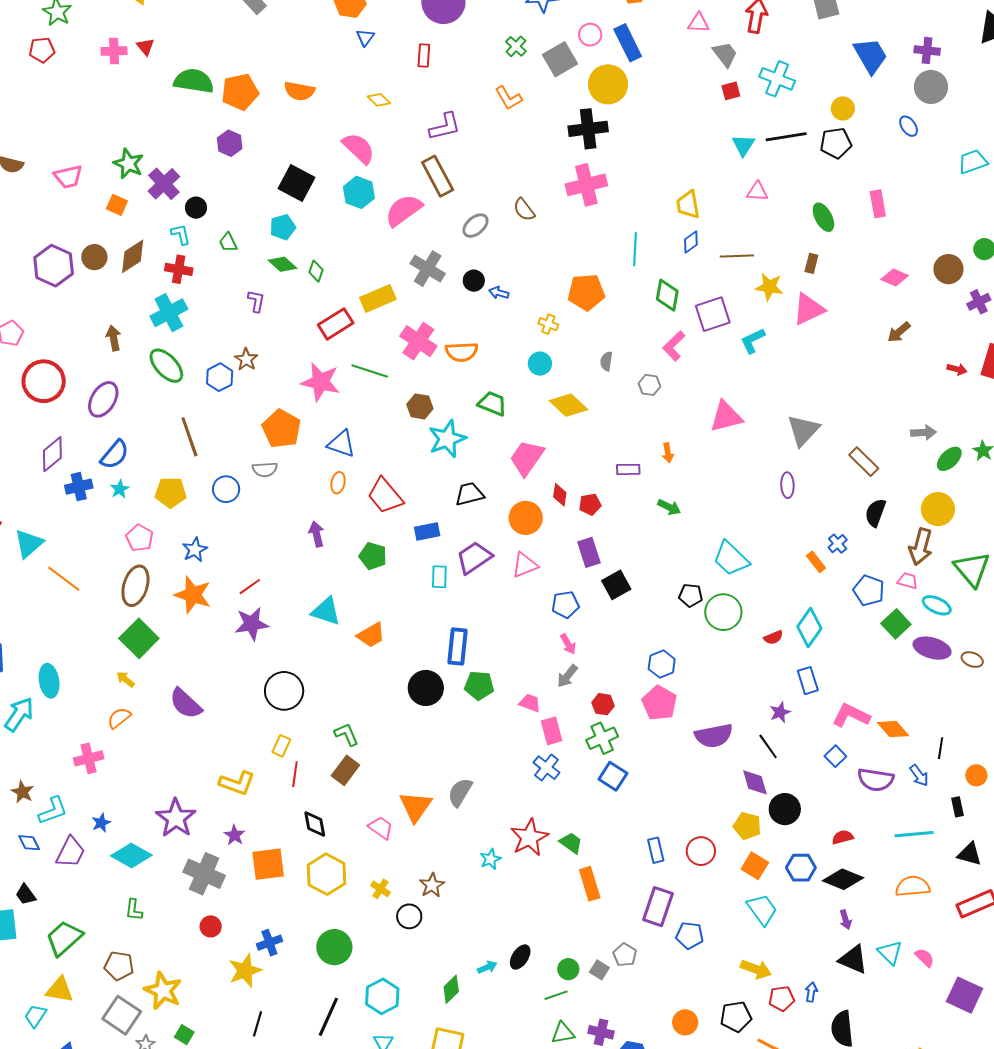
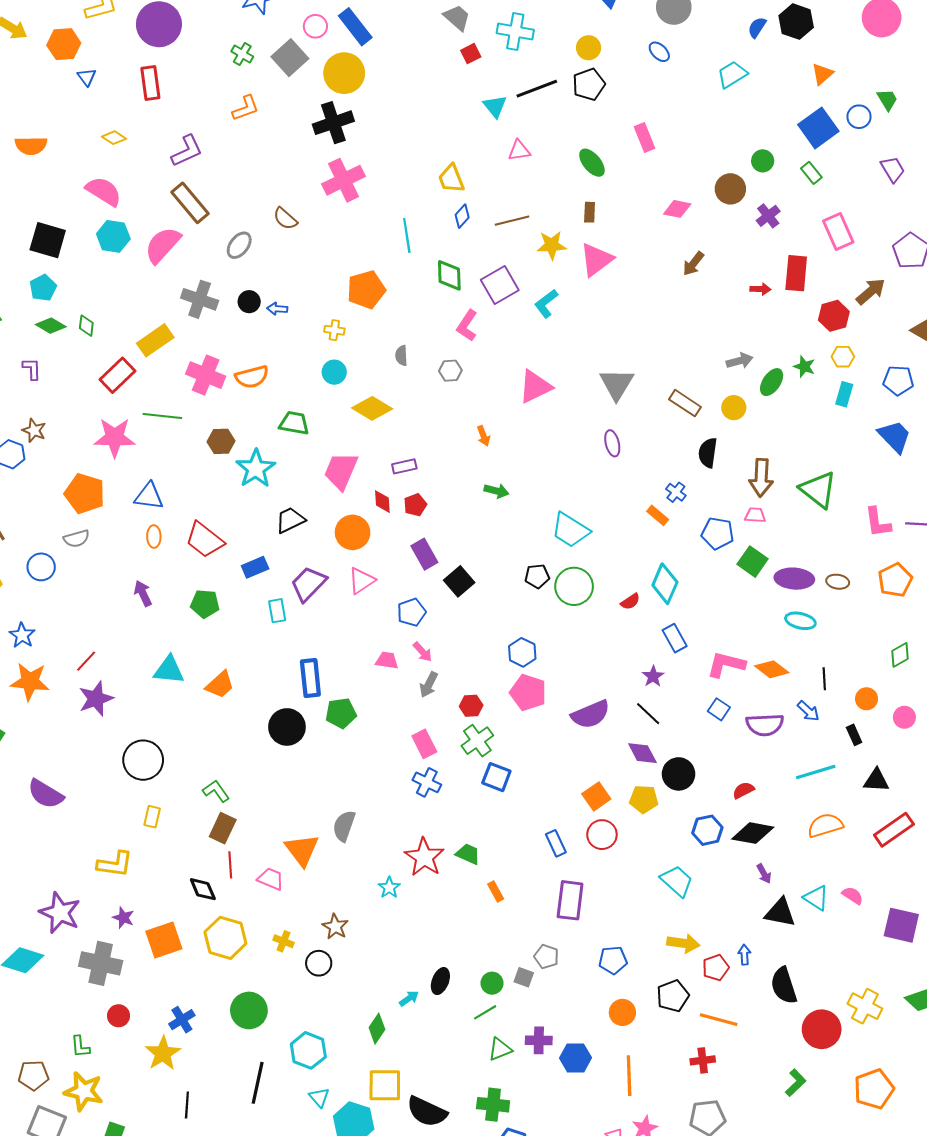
red rectangle: (424, 55) -> (150, 83), size x1.4
orange L-shape: (509, 98) -> (246, 108), turned -68
purple rectangle: (628, 469) -> (404, 466), moved
yellow circle: (938, 509) -> (734, 408), moved, size x0.7
cyan ellipse: (937, 605) -> (800, 621), moved
pink trapezoid: (530, 703) -> (387, 660), moved
red line: (295, 774) -> (230, 865), moved
orange square: (755, 866) -> (596, 796), moved, turned 36
orange rectangle: (590, 884) -> (496, 891), size x0.6
green L-shape: (134, 910) -> (80, 1047), moved
blue pentagon: (690, 935) -> (613, 960), moved

